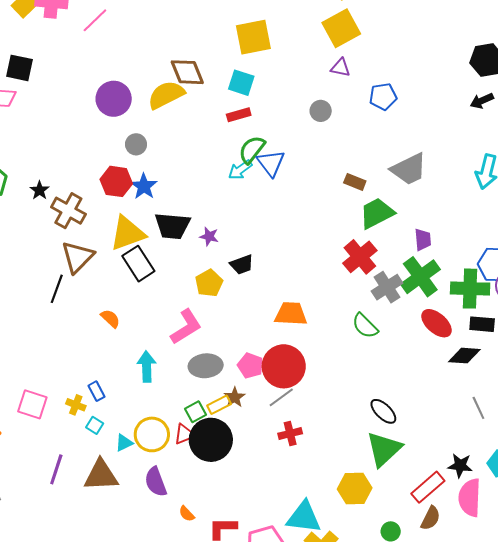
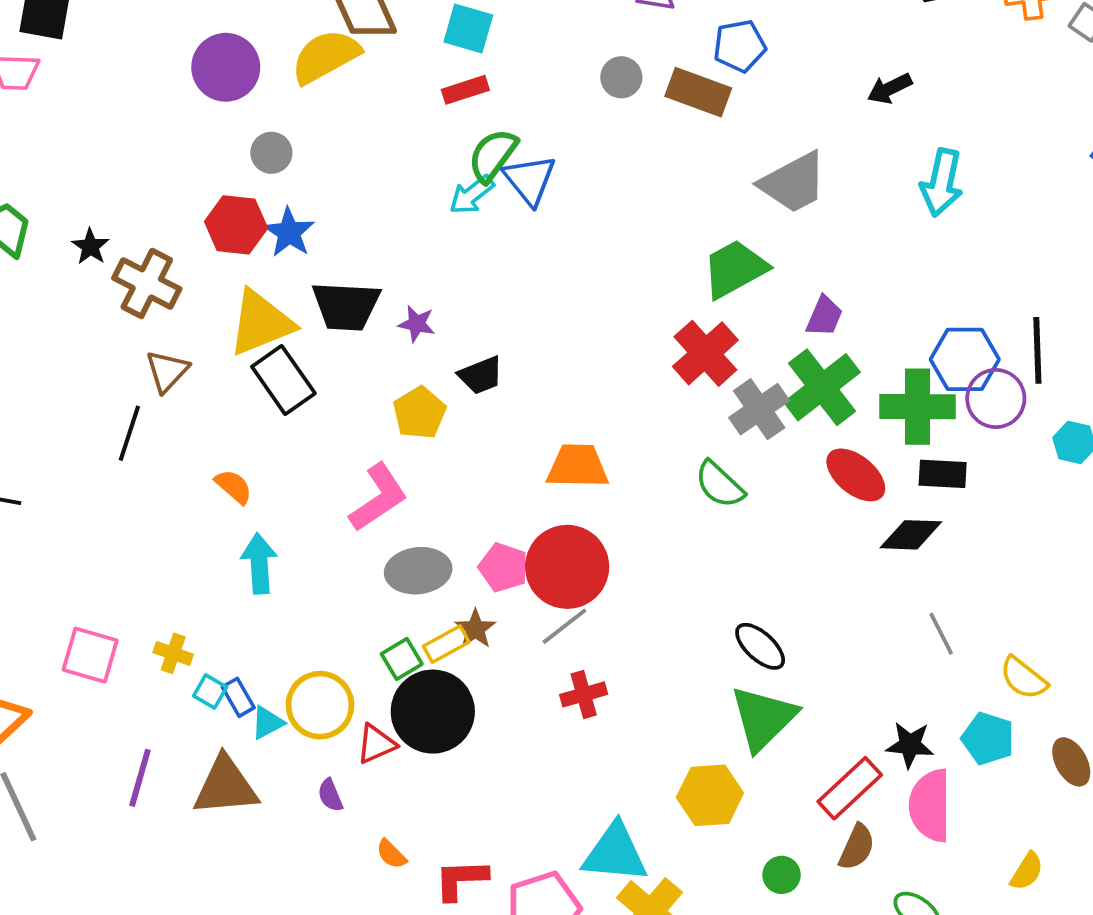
black arrow: (482, 101) -> (890, 89), moved
brown rectangle: (355, 182) -> (698, 92), moved, size x1.5
purple trapezoid: (423, 240) -> (824, 316), turned 30
brown triangle: (78, 257) -> (167, 371), size x0.7
cyan arrow: (147, 367) -> (259, 563), moved
blue rectangle: (97, 391) -> (238, 697), moved
red triangle: (184, 434) -> (376, 744), moved
purple semicircle: (156, 482) -> (330, 795), size x0.6

